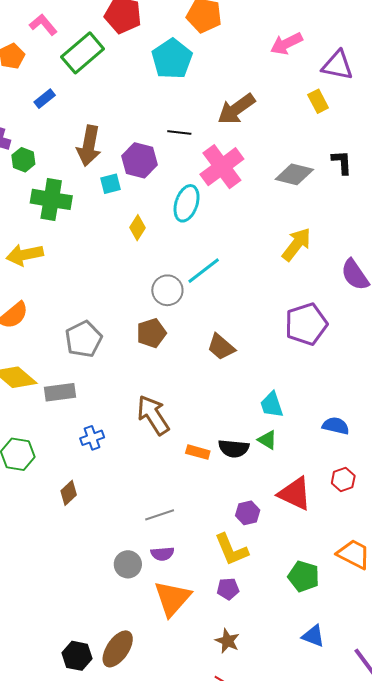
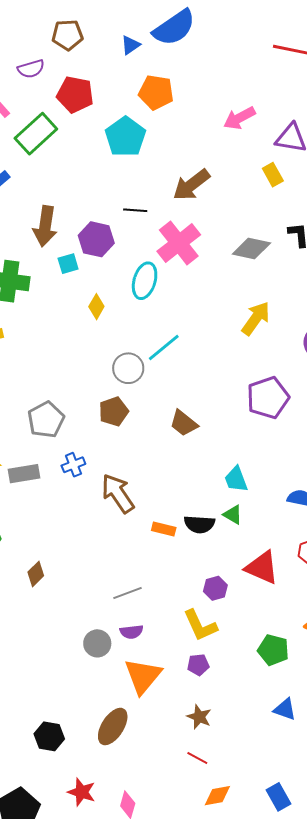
blue cross: (92, 438) -> (73, 465), moved
brown ellipse: (118, 649) -> (113, 726), moved

